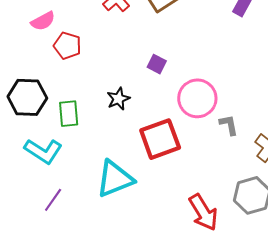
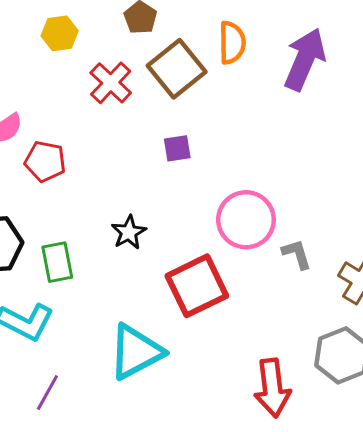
purple square: (157, 64) -> (177, 148), moved, turned -30
red arrow: (203, 212) -> (272, 388), turned 30

